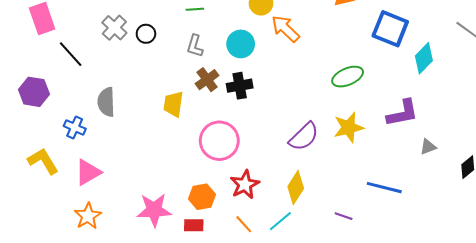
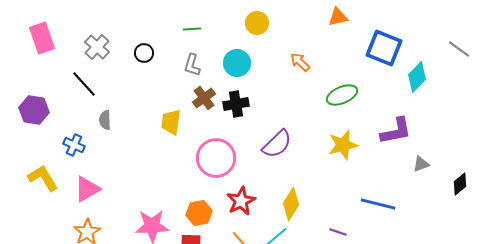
gray cross: (114, 28) -> (97, 47), moved
orange arrow: (285, 29) -> (300, 62), moved, size x0.7
black line: (71, 54) -> (84, 84), moved
gray semicircle: (106, 102) -> (105, 120), size x0.7
purple semicircle: (304, 137) -> (277, 144), moved

